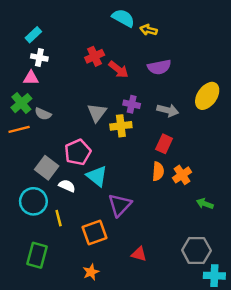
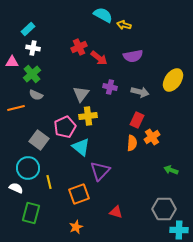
pink triangle: (31, 78) -> (12, 62), moved
green cross: (21, 103) -> (32, 74), moved
yellow cross: (121, 126) -> (88, 116), moved
orange cross: (182, 175) -> (152, 137), moved
white semicircle: (67, 186) -> (16, 188), moved

